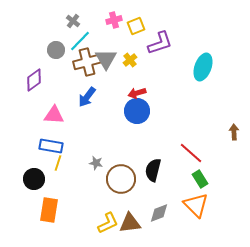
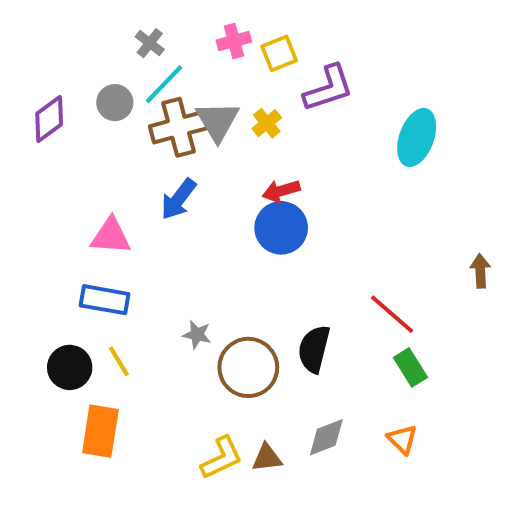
purple diamond: (34, 80) -> (49, 119), moved
yellow line: (58, 163) -> (119, 361), moved, turned -49
orange triangle: (196, 205) -> (402, 439), moved, size x0.6
brown triangle: (130, 223) -> (267, 458), size x0.7

